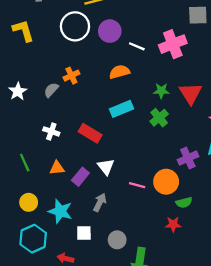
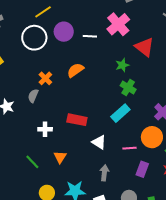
orange semicircle: (119, 72) -> (75, 70), moved
red triangle: (191, 93) -> (145, 47), moved
cyan rectangle: (122, 109) -> (120, 113), moved
orange triangle: (57, 168) -> (60, 157), turned -32
purple rectangle: (80, 177) -> (142, 169), moved

